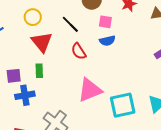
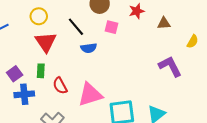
blue semicircle: (107, 41) -> (89, 48), moved
red semicircle: (79, 51) -> (60, 86), moved
purple square: (14, 76) -> (15, 74), turned -35

